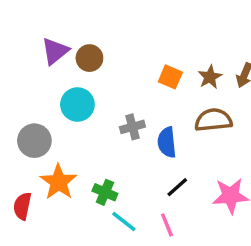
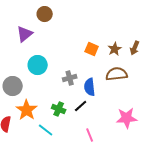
brown circle: (89, 58) -> (45, 14), moved
black line: (177, 187) -> (81, 106), moved
green cross: (105, 192) -> (59, 109), moved
cyan line: (124, 222) -> (46, 130), moved

